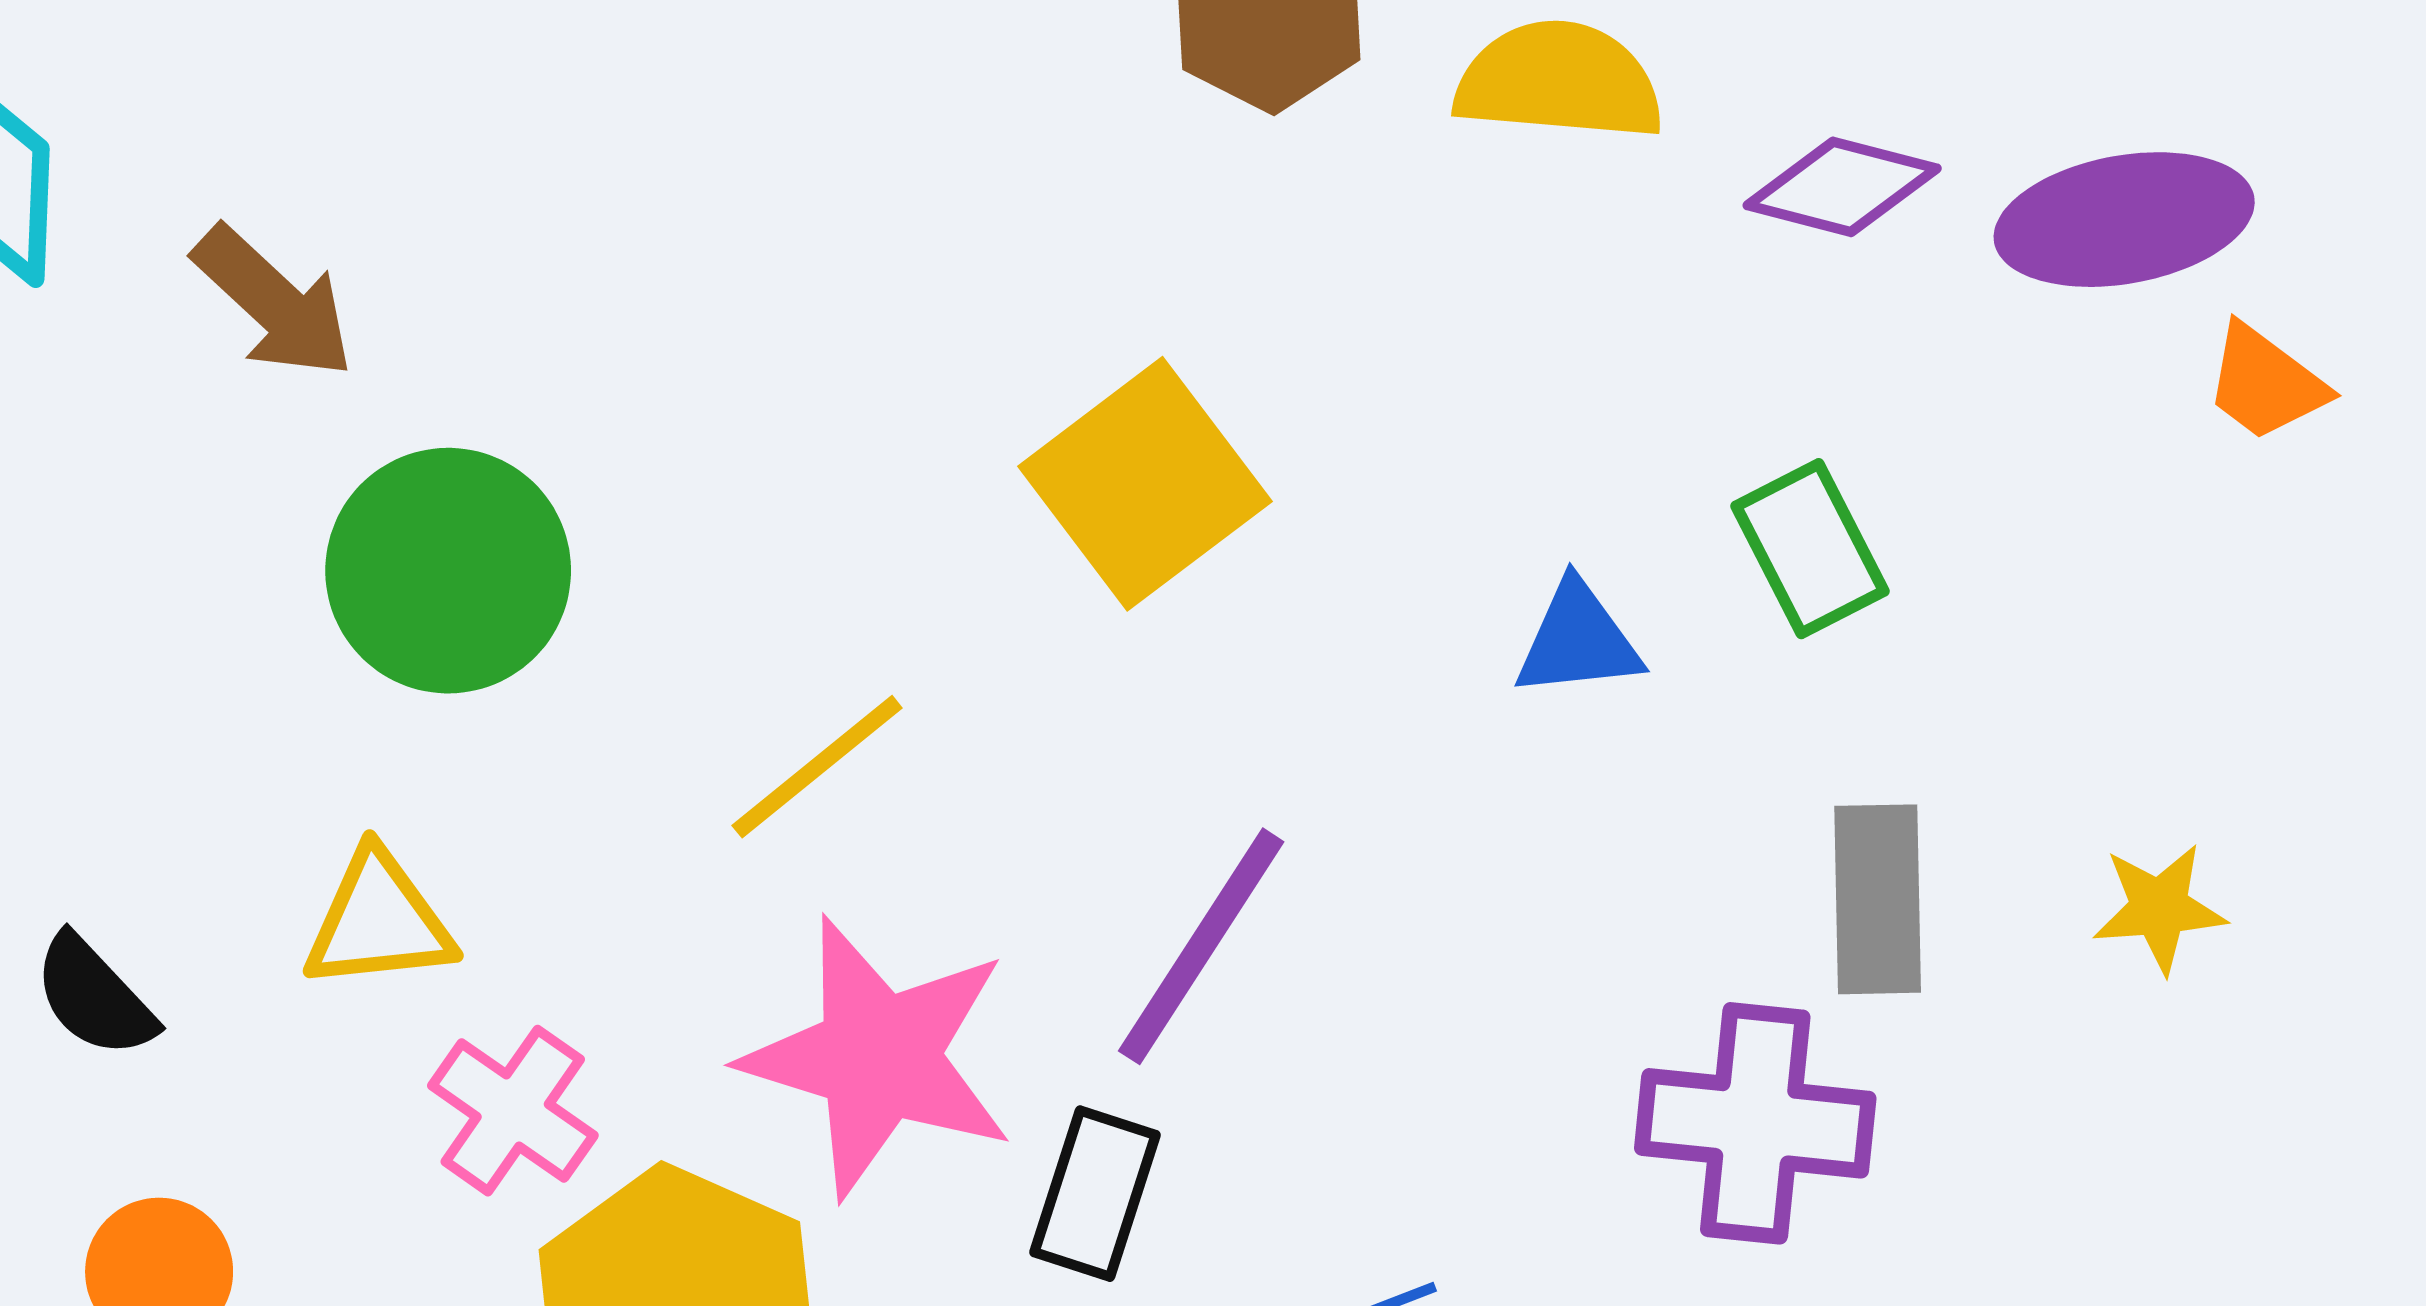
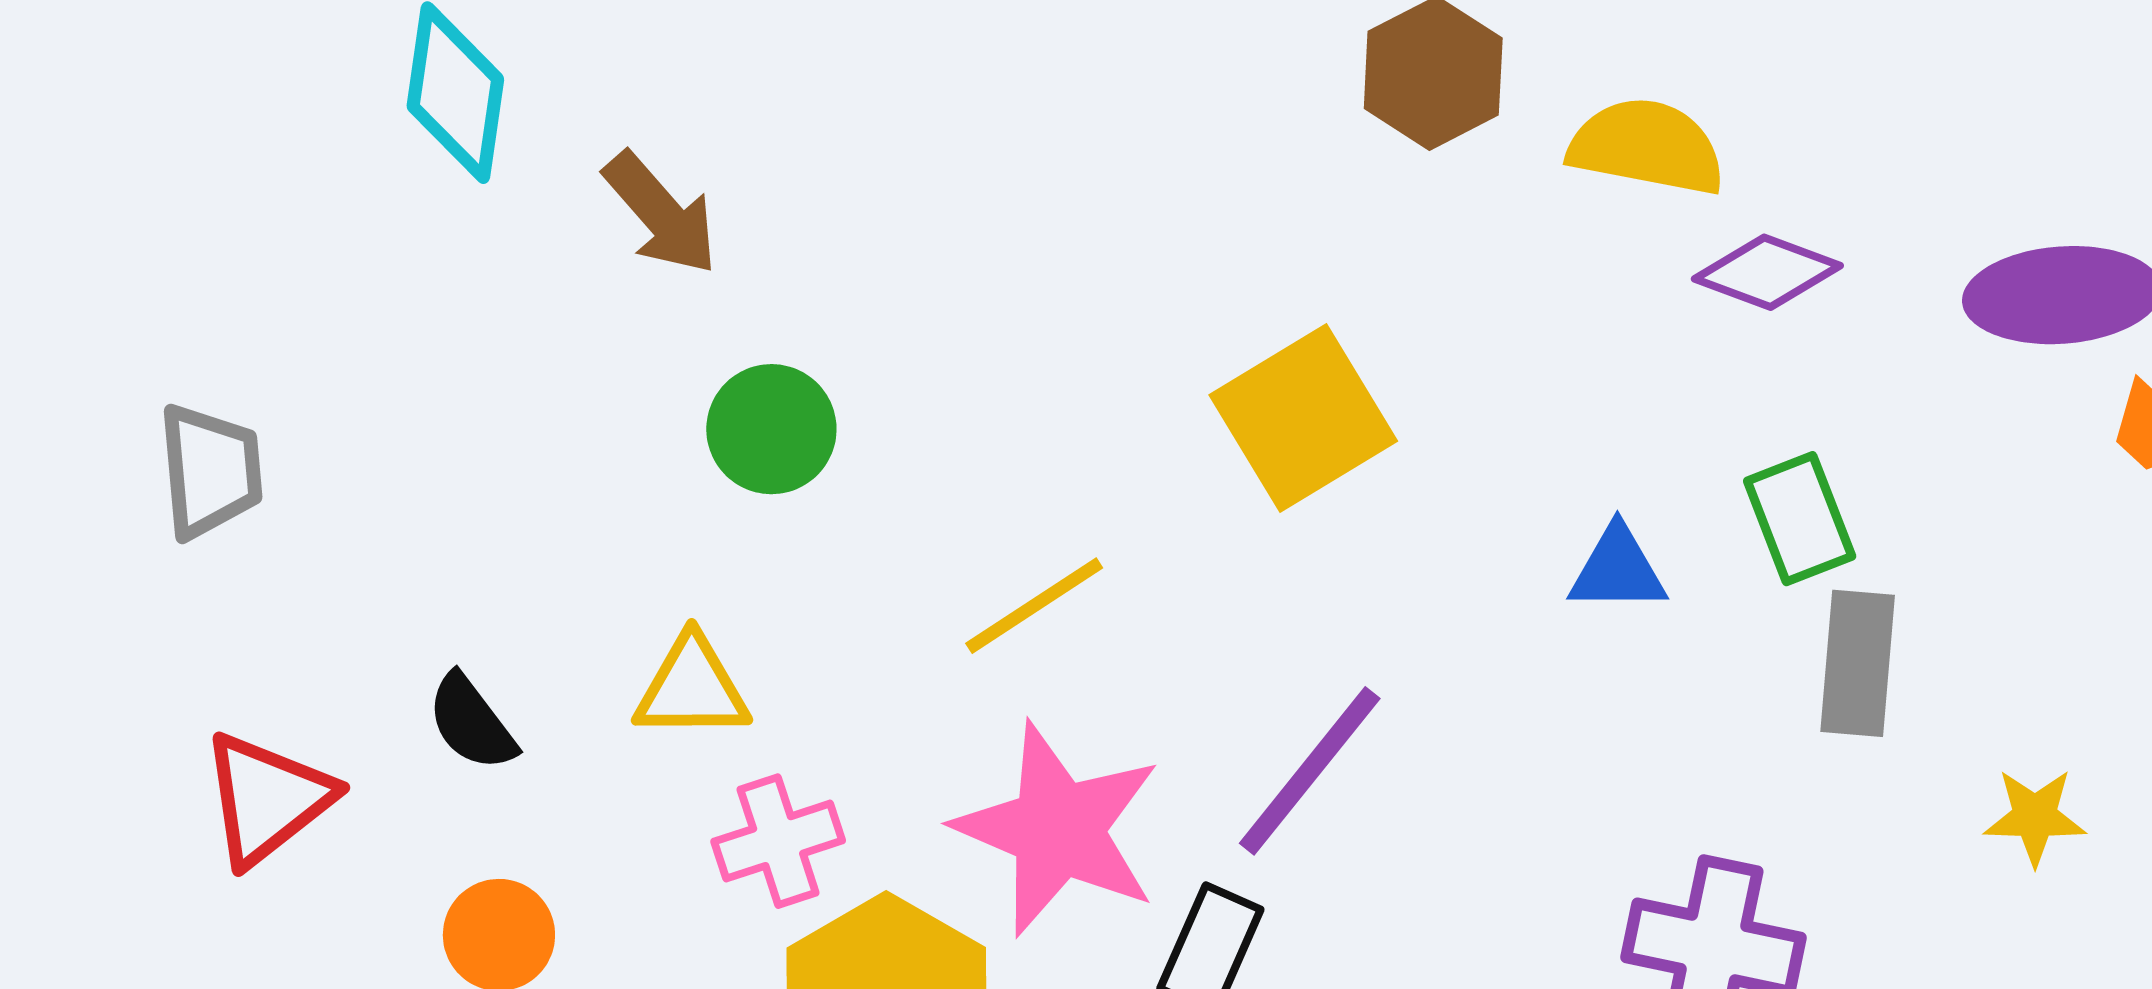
purple diamond: (1842, 187) -> (1767, 272), moved
green circle: (448, 571) -> (771, 429), size x0.7
gray rectangle: (1878, 899) -> (1858, 663), moved
pink cross: (513, 1111) -> (778, 841), turned 31

